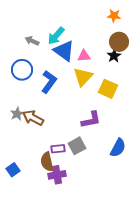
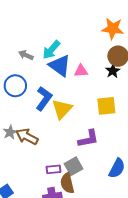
orange star: (114, 16) -> (113, 29), size x1.5
yellow triangle: (83, 77) -> (62, 109), moved
yellow square: (108, 89) -> (106, 106), turned -30
brown semicircle: (47, 162) -> (67, 183), moved

